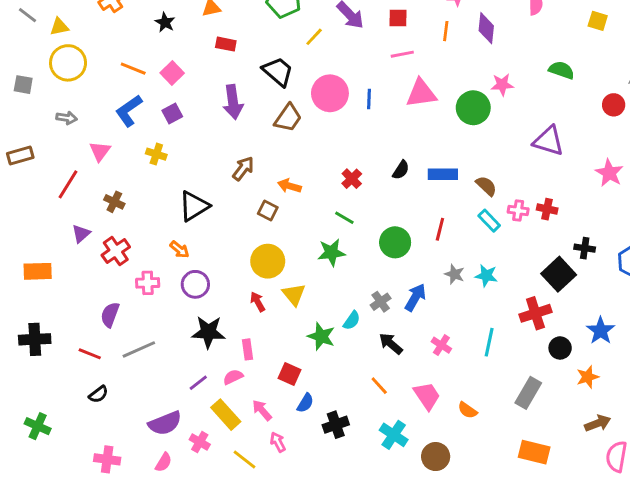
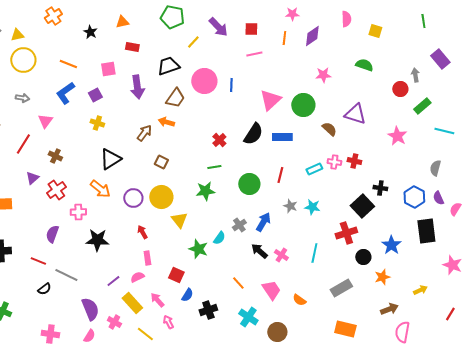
yellow square: (598, 21) -> (375, 31), moved
purple diamond: (486, 28) -> (312, 36), turned 50
black trapezoid: (278, 72) -> (168, 66), turned -60
pink square: (172, 73) -> (108, 69), moved, turned 35
pink triangle: (421, 93) -> (270, 100), moved, turned -35
green circle: (473, 108) -> (303, 105), moved
yellow cross: (156, 154) -> (97, 123), moved
black semicircle: (401, 170) -> (253, 134), size x1.6
orange arrow: (289, 186) -> (166, 122), moved
brown semicircle: (486, 186) -> (329, 129), moved
green line: (344, 218) -> (214, 167), turned -40
cyan rectangle: (489, 221) -> (314, 169), turned -70
orange arrow: (179, 250) -> (100, 189), size x1.5
purple circle: (195, 284) -> (133, 198), moved
red arrow: (258, 302) -> (142, 232), moved
black star: (208, 332) -> (97, 240), moved
black arrow: (391, 344) -> (259, 251), moved
gray line: (139, 349) -> (66, 275), moved, turned 50
gray rectangle: (528, 393) -> (341, 288), turned 30
purple semicircle: (165, 423) -> (90, 309), turned -90

